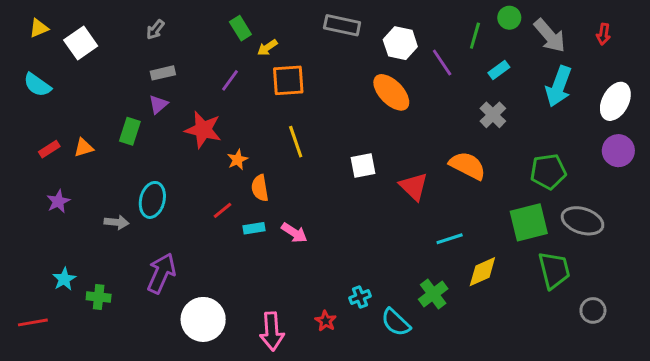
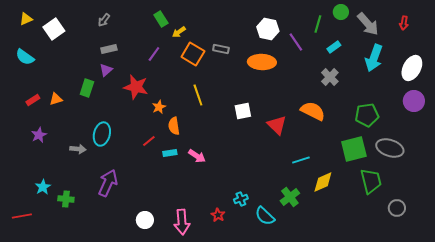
gray rectangle: (342, 25) -> (221, 49), moved, size x0.7
orange square: (288, 80) -> (193, 54), turned 35
orange ellipse: (391, 92) -> (262, 62), turned -44
white circle: (203, 319) -> (145, 220), moved, size x0.6

